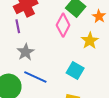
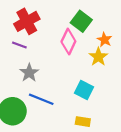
orange star: (99, 16) -> (104, 40), moved
purple line: (18, 26) -> (19, 45), turned -56

